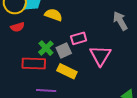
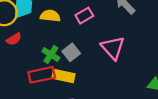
pink rectangle: (79, 38) -> (84, 16), moved
yellow rectangle: (67, 71) -> (63, 76), moved

